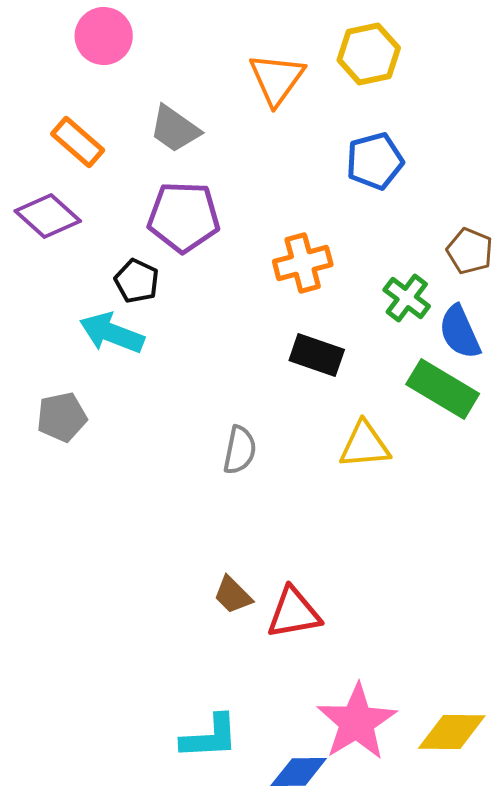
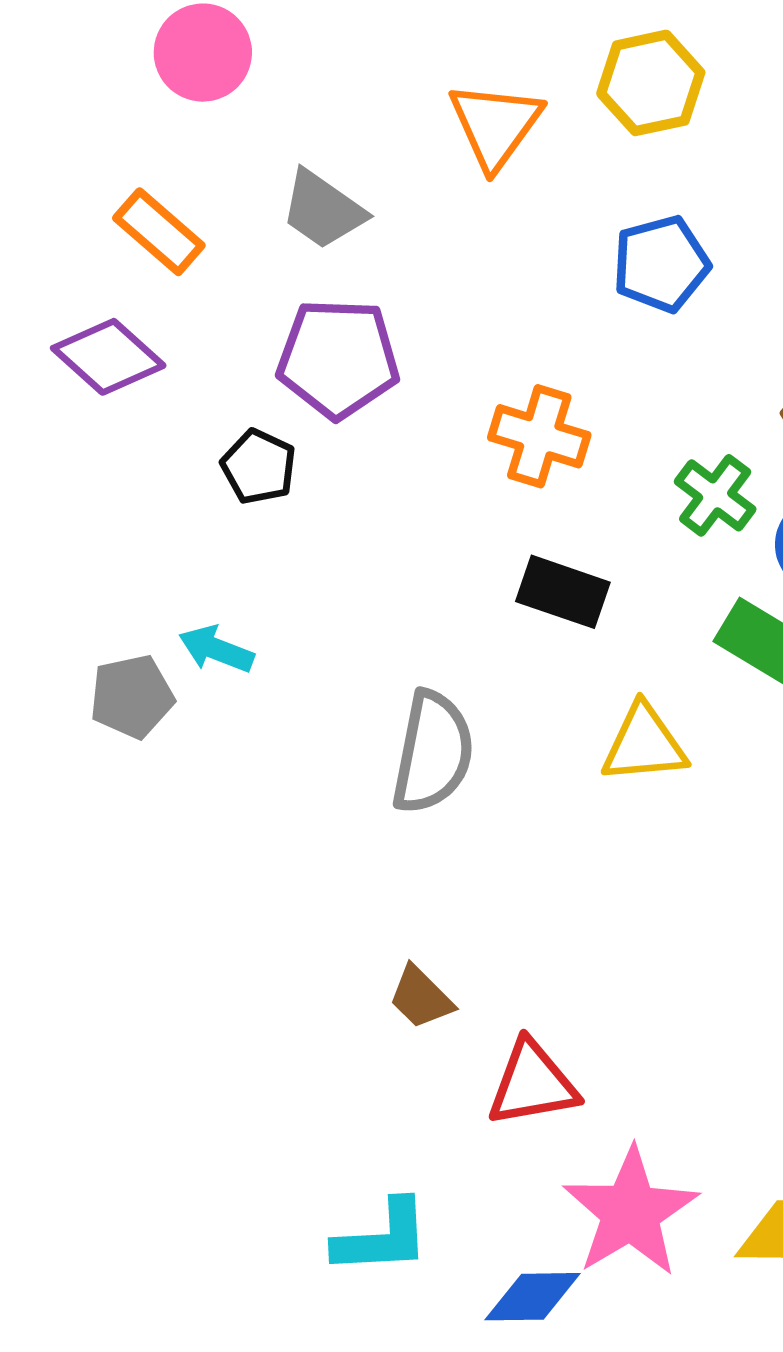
orange cross: (303, 263) -> (539, 436), turned 32
cyan arrow: (112, 333) -> (216, 649), moved, size x0.7
gray semicircle: (240, 450) -> (433, 752), size x1.5
red triangle: (294, 613) -> (532, 1084), moved

